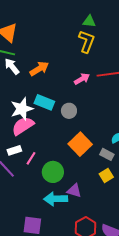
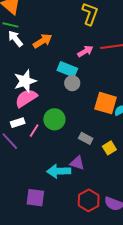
cyan rectangle: (44, 102) -> (67, 69), moved
orange square: (80, 144) -> (106, 103), moved, turned -30
gray rectangle: (107, 154) -> (86, 138), moved
green circle: (53, 172) -> (54, 119), moved

